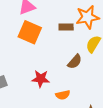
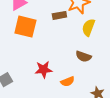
brown semicircle: (75, 62) -> (84, 56), moved, turned 77

